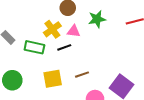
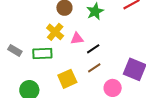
pink triangle: (74, 31) -> (77, 39), moved
black line: (64, 47) -> (93, 49), moved

